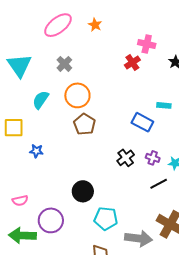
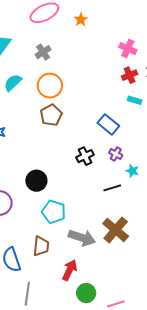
red cross: (132, 63) -> (130, 75), moved
cyan rectangle: (164, 105) -> (135, 100), moved
purple cross: (153, 158) -> (116, 154), moved

